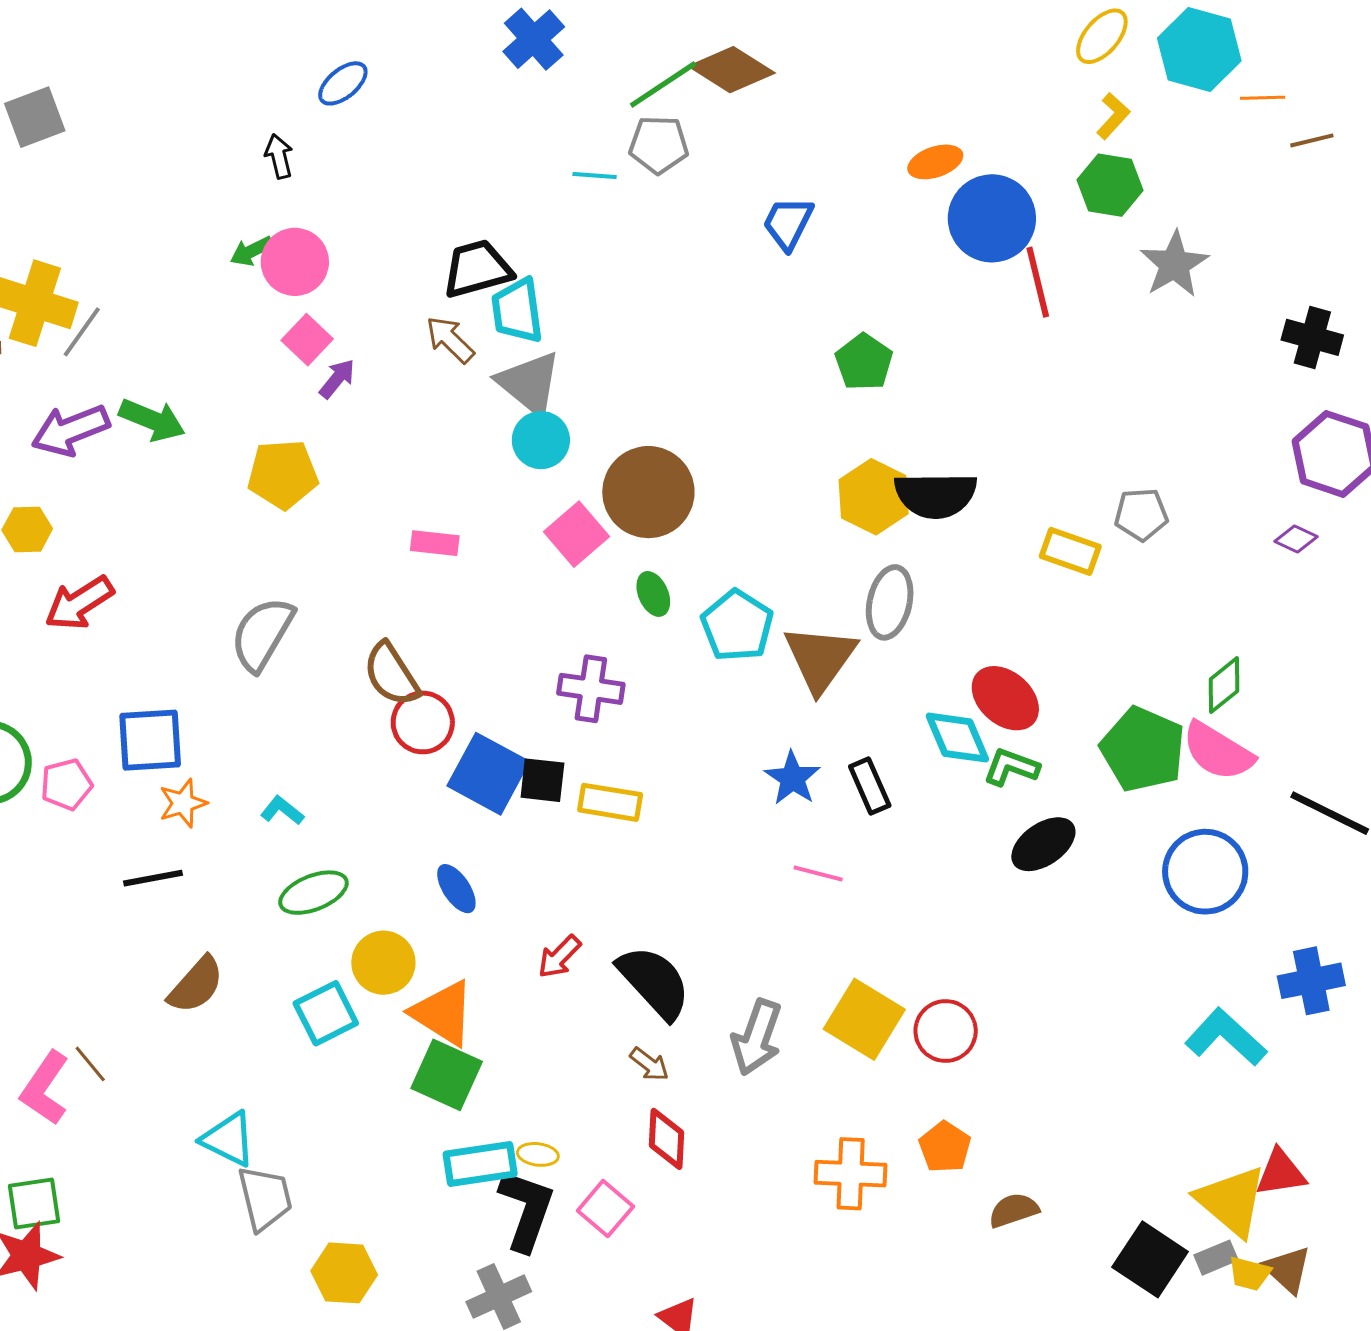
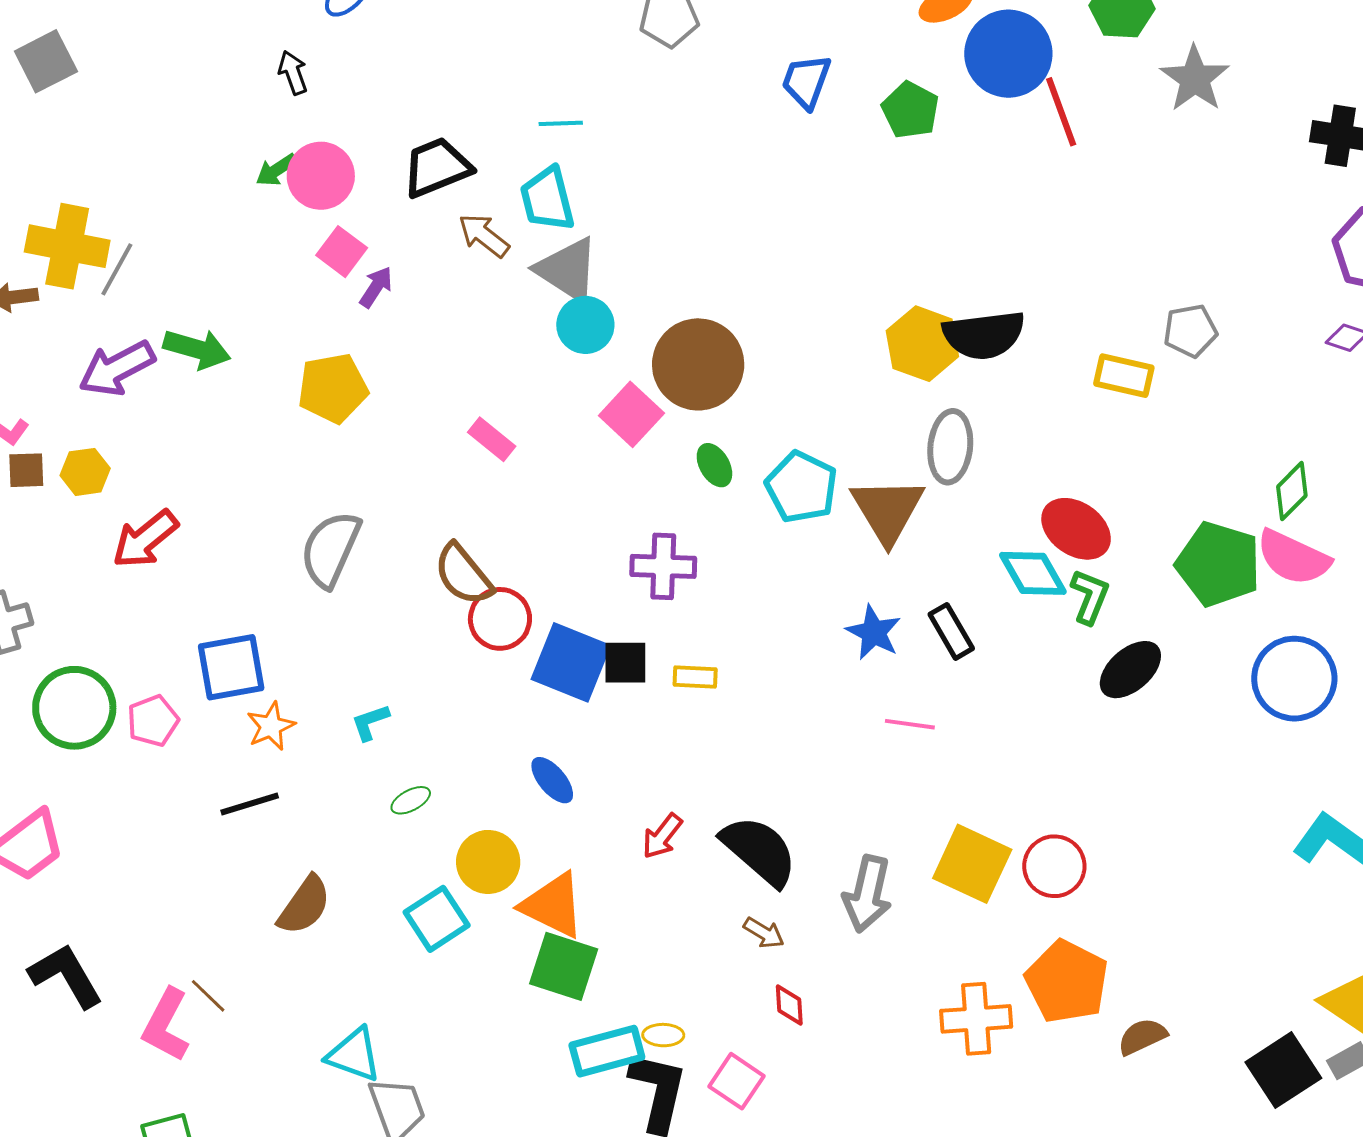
cyan line: (595, 175) -> (561, 123), moved
black trapezoid: (477, 269) -> (437, 167), moved
green pentagon: (864, 362) -> (910, 110), moved
pink rectangle: (435, 543) -> (492, 439), turned 39
green L-shape: (1011, 767) -> (1090, 597), turned 98
yellow rectangle: (610, 802) -> (695, 677), size x0.7
cyan L-shape: (282, 810) -> (370, 722), turned -51
green ellipse: (313, 893) -> (411, 800), size x0.6
red diamond: (666, 1139) -> (789, 1005), size x0.7
orange pentagon: (945, 1147) -> (1067, 982), size x1.6
black square: (1150, 1259) -> (1283, 1070), turned 30

